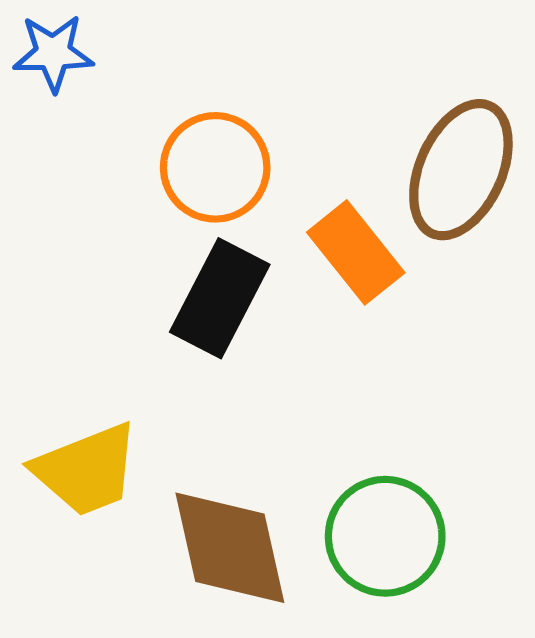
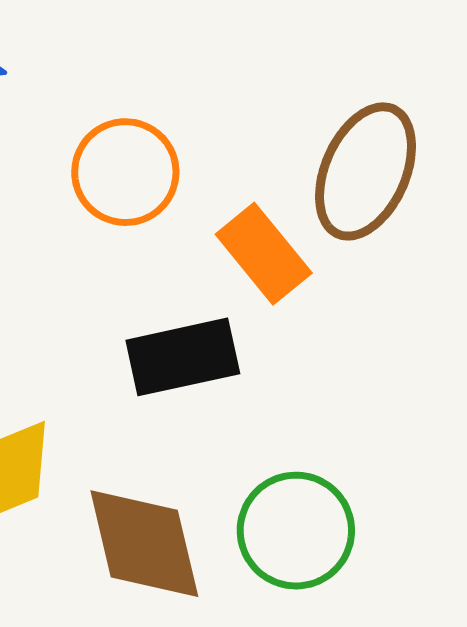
black rectangle: (220, 298) -> (183, 357), moved, turned 51

